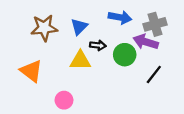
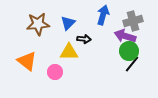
blue arrow: (120, 17) -> (103, 15), turned -84
green circle: (125, 55) -> (129, 51), moved
pink circle: (64, 100) -> (55, 72), moved

